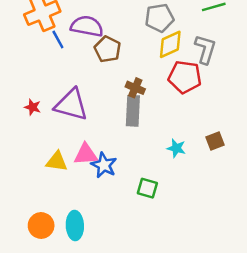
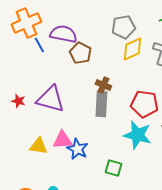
red pentagon: (185, 77) -> (144, 104), moved
cyan star: (176, 148) -> (137, 135), size x1.8

